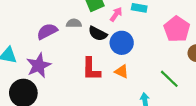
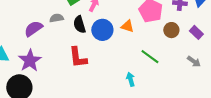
black semicircle: (98, 34) -> (79, 24), turned 54
orange triangle: (122, 72) -> (127, 26), moved

